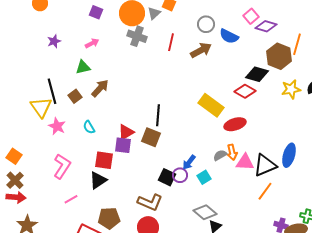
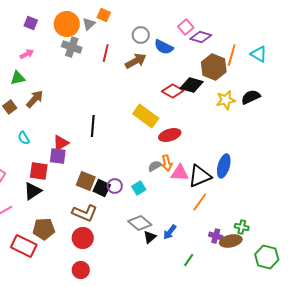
red diamond: (245, 91) -> (173, 91), moved
brown square: (151, 137) -> (86, 181), moved
blue arrow: (189, 162) -> (170, 232), moved

